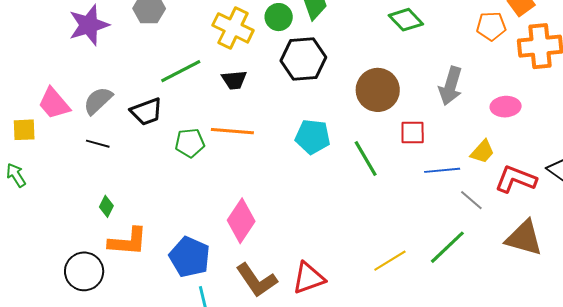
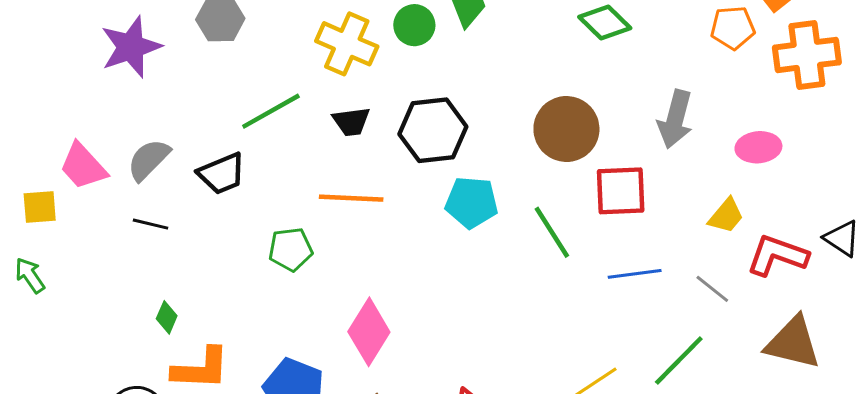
black hexagon: (303, 59) -> (433, 130), moved
red square: (413, 133) -> (621, 191), size x1.4
green pentagon: (190, 143) -> (291, 249), moved
blue line: (442, 170) -> (635, 274), moved

